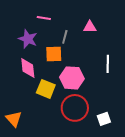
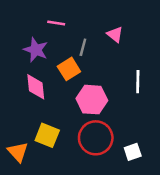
pink triangle: (90, 27) -> (115, 34), turned 40
orange square: (54, 54) -> (69, 69), turned -30
yellow square: (46, 89) -> (47, 135), moved

